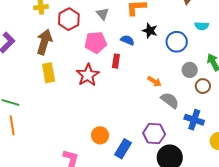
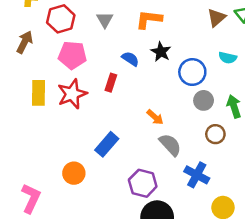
brown arrow: (44, 42) -> (25, 42), size x0.7
pink pentagon: (96, 42) -> (72, 55), moved
gray circle: (190, 70) -> (204, 100), moved
yellow rectangle: (49, 73) -> (39, 93), moved
blue rectangle: (123, 149) -> (107, 144), moved

